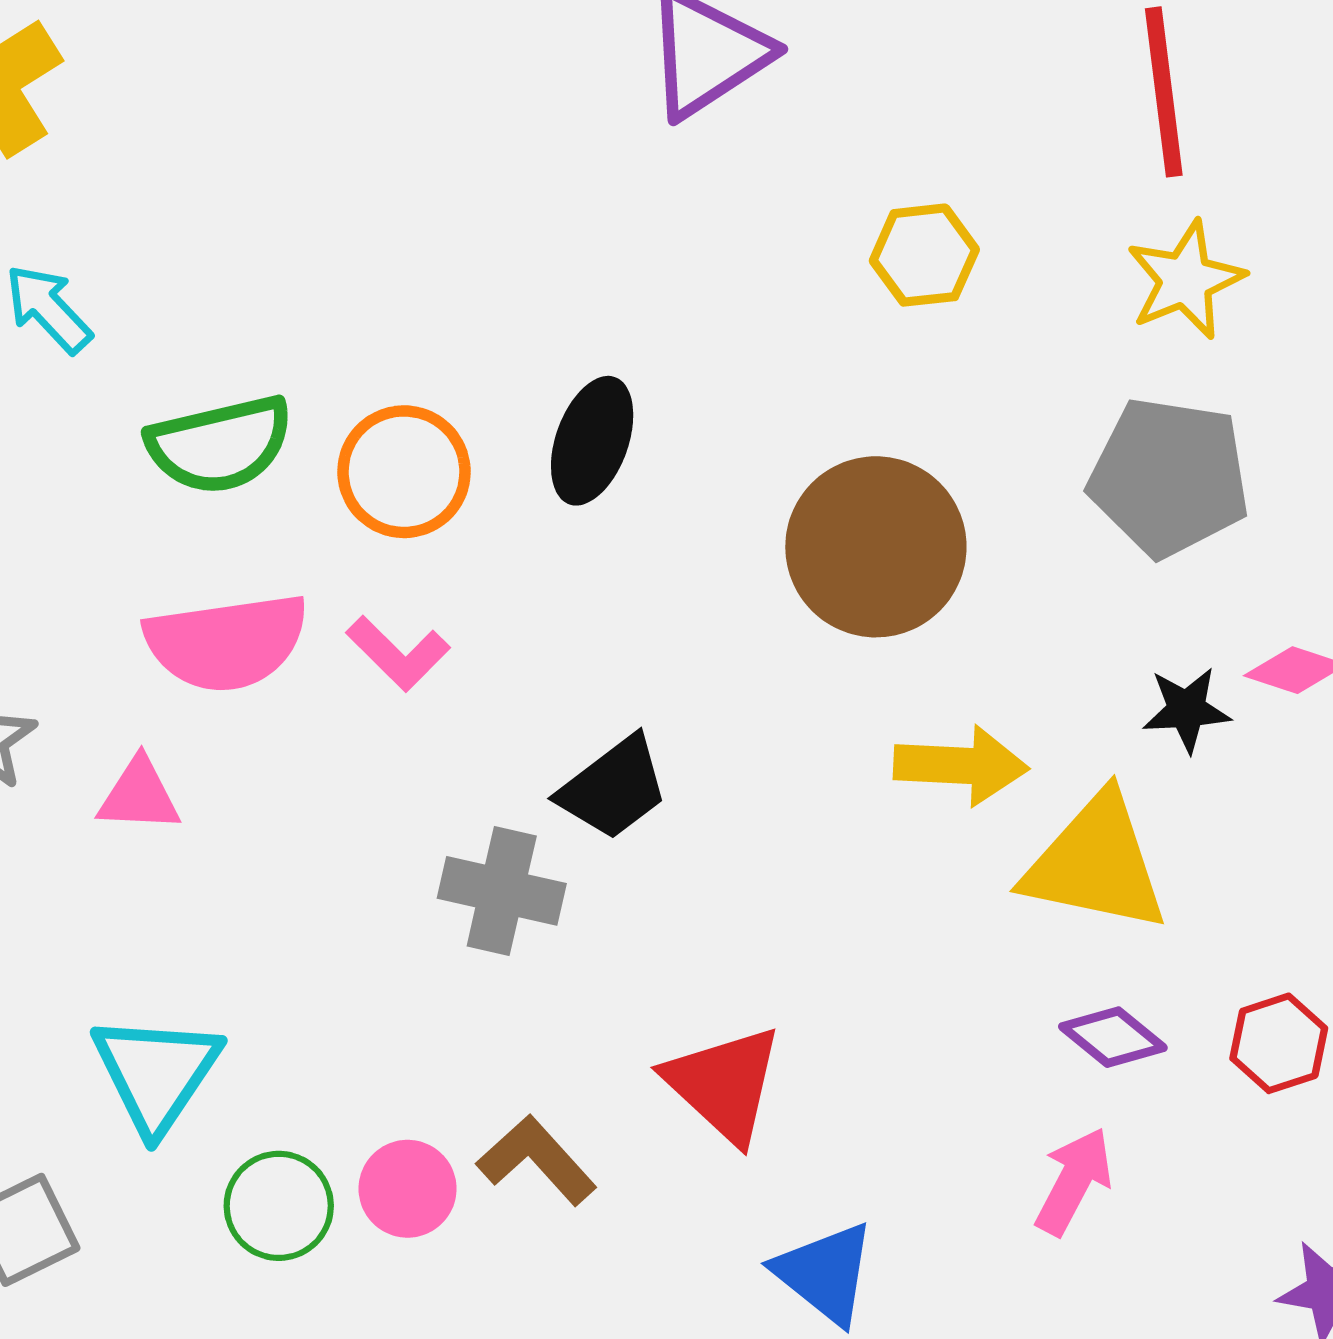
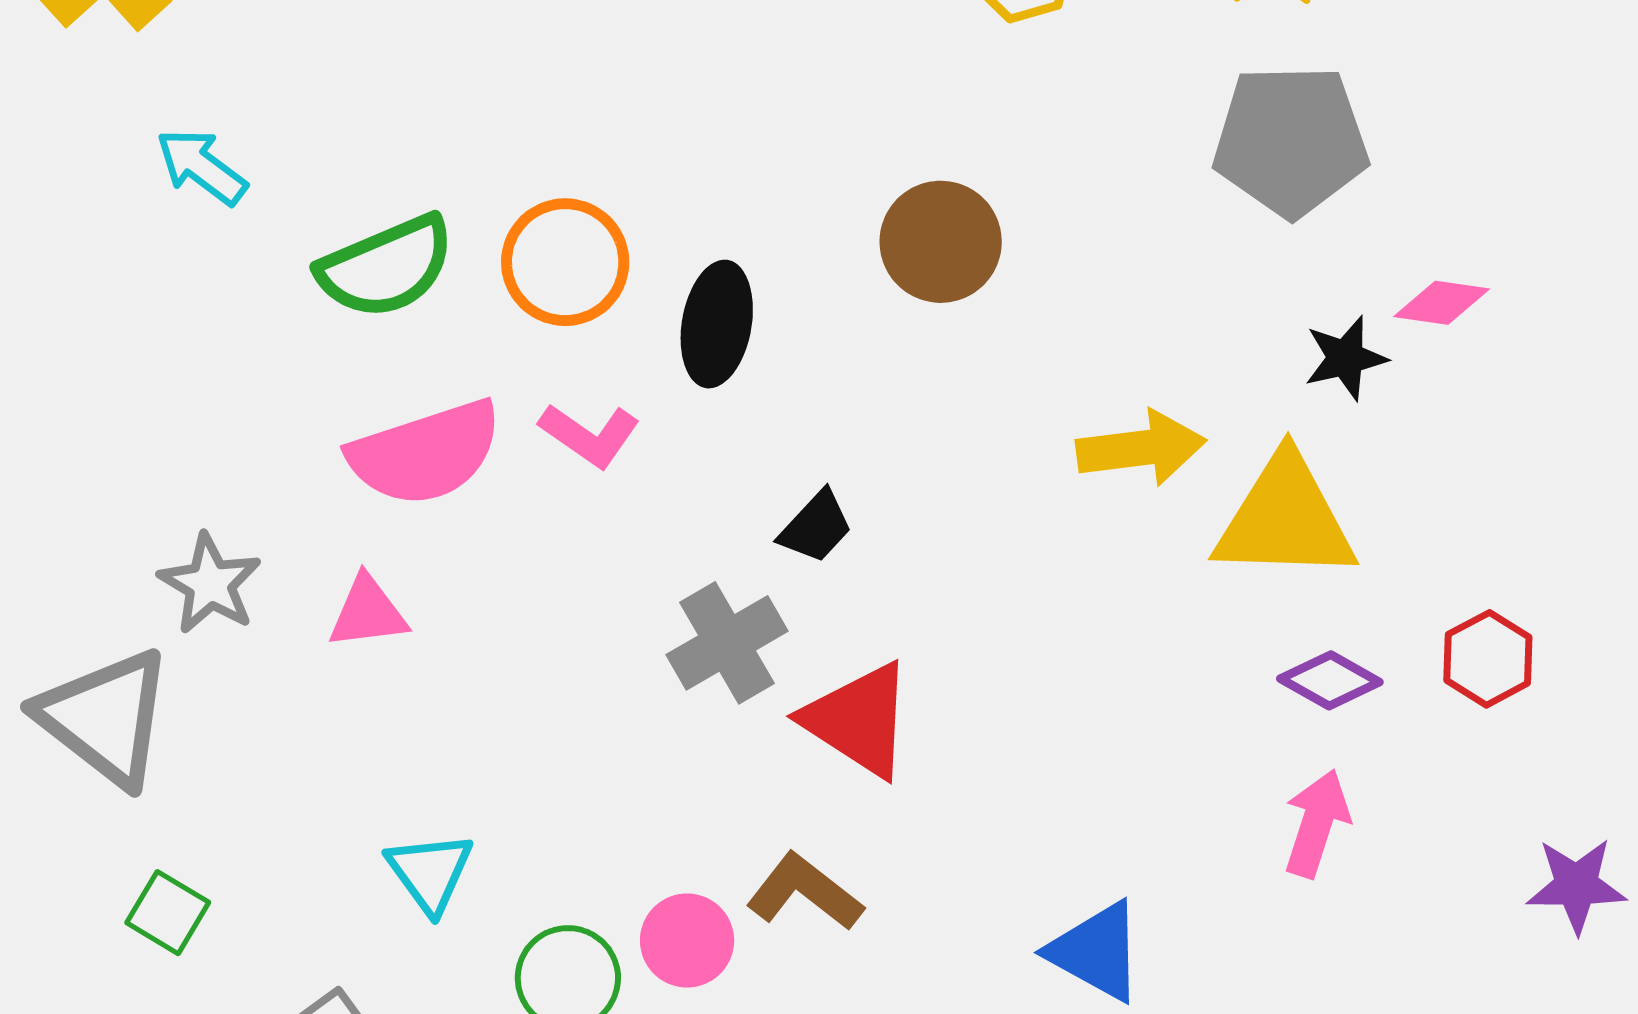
black ellipse: (592, 441) -> (717, 324), moved
brown circle: (876, 547) -> (941, 242), moved, size x0.7
black trapezoid: (614, 788) -> (816, 527), size x0.7
gray cross: (502, 891) -> (727, 643), turned -33
cyan triangle: (156, 1073) -> (430, 872), size x0.7
red triangle: (724, 1084) -> (858, 720), moved

